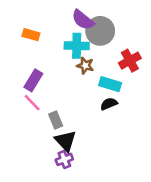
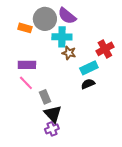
gray circle: (100, 31) -> (45, 19), moved
purple rectangle: (33, 80) -> (27, 65), turned 60
cyan rectangle: (110, 84) -> (89, 68), turned -42

